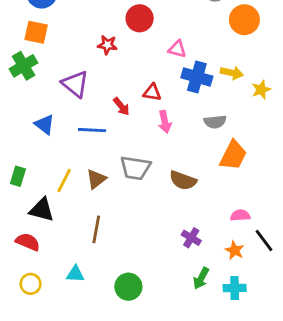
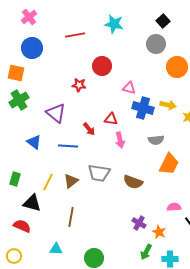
orange square: (36, 32) -> (16, 73), moved
orange star: (235, 250) -> (159, 232), moved
yellow circle: (31, 284) -> (14, 256), moved

